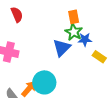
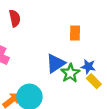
green star: (74, 32) -> (70, 73), moved
blue star: (85, 40) -> (88, 67), moved

